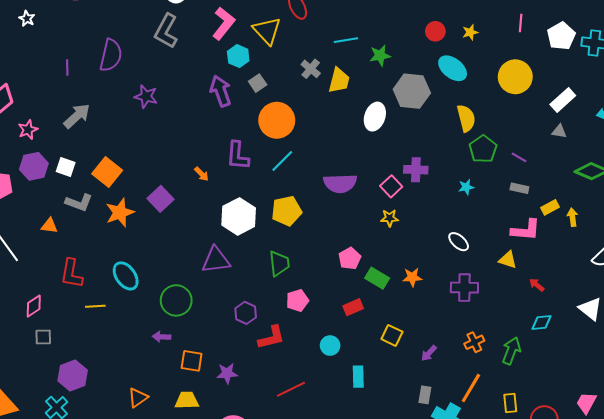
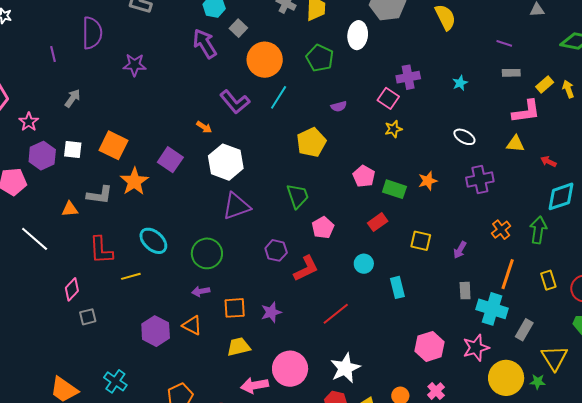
gray arrow: (77, 116) -> (73, 98), size x0.7
green pentagon: (483, 149) -> (320, 58), moved
purple L-shape: (238, 156) -> (235, 102), turned -32
purple semicircle: (340, 183) -> (339, 106), size x0.5
gray L-shape: (79, 203) -> (99, 195), moved
yellow pentagon: (287, 211) -> (311, 142), moved
white hexagon: (239, 216) -> (226, 162), moved
cyan diamond: (541, 322) -> (561, 196), size x1.5
purple hexagon: (73, 375) -> (156, 331), moved
orange triangle: (138, 398) -> (192, 325), moved, turned -45

